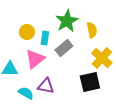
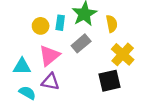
cyan rectangle: (45, 38) -> (60, 23), moved
purple triangle: (46, 86) -> (50, 82), moved
cyan semicircle: (26, 93) -> (27, 93), moved

